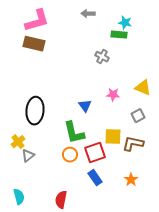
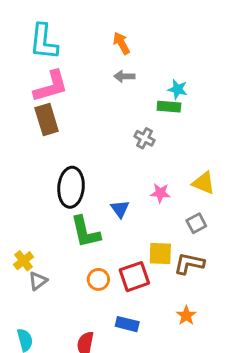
brown rectangle: (34, 44) -> (47, 120), turned 60
black ellipse: (35, 111) -> (71, 187), moved
green L-shape: (74, 133) -> (85, 232), moved
blue rectangle: (95, 178) -> (127, 324), moved, turned -42

